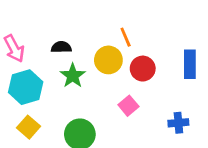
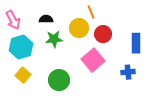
blue rectangle: (190, 64) -> (136, 43), moved
green star: (73, 76) -> (54, 39), turned 30
pink square: (128, 106) -> (93, 60), size x1.6

